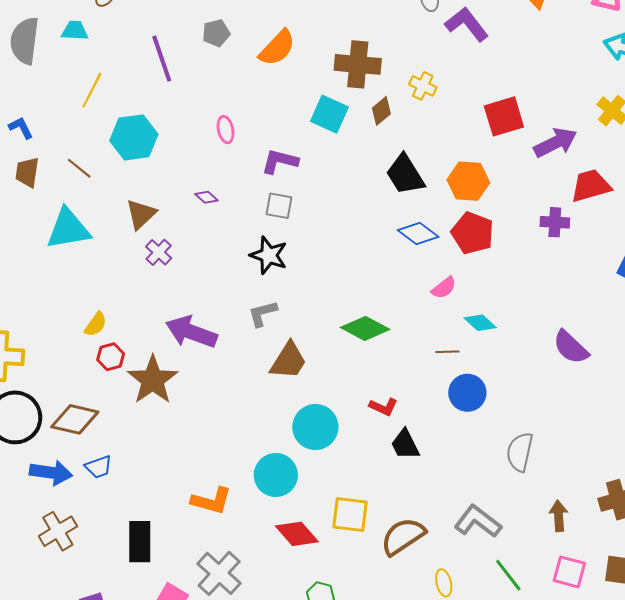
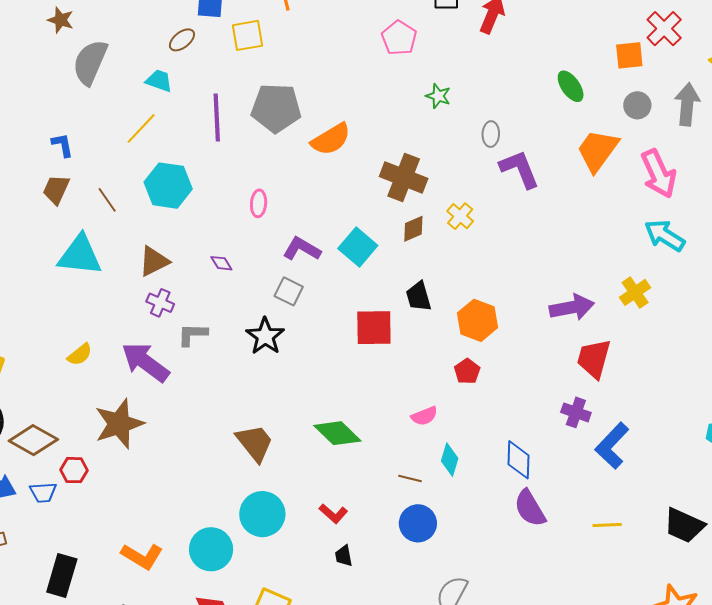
cyan trapezoid: (75, 31) -> (159, 81), moved
gray pentagon: (216, 33) -> (276, 108), size x1.8
cyan square: (329, 114) -> (358, 247), moved
red square: (504, 116) -> (374, 328), moved
black trapezoid: (405, 175) -> (419, 296), size x0.7
red trapezoid: (591, 186) -> (594, 359), turned -75
purple cross: (555, 222) -> (576, 412), moved
blue diamond: (418, 233) -> (519, 460), moved, turned 39
red pentagon: (473, 233) -> (467, 371), size x0.6
purple cross: (159, 252) -> (160, 303), turned -36
gray L-shape: (263, 313) -> (192, 334), moved
cyan diamond: (480, 323) -> (450, 460), turned 48
purple arrow: (191, 332) -> (145, 362), moved
red hexagon: (111, 357) -> (74, 470), moved
brown trapezoid: (288, 361) -> (255, 443), turned -87
black trapezoid: (405, 444) -> (344, 556), size x0.7

